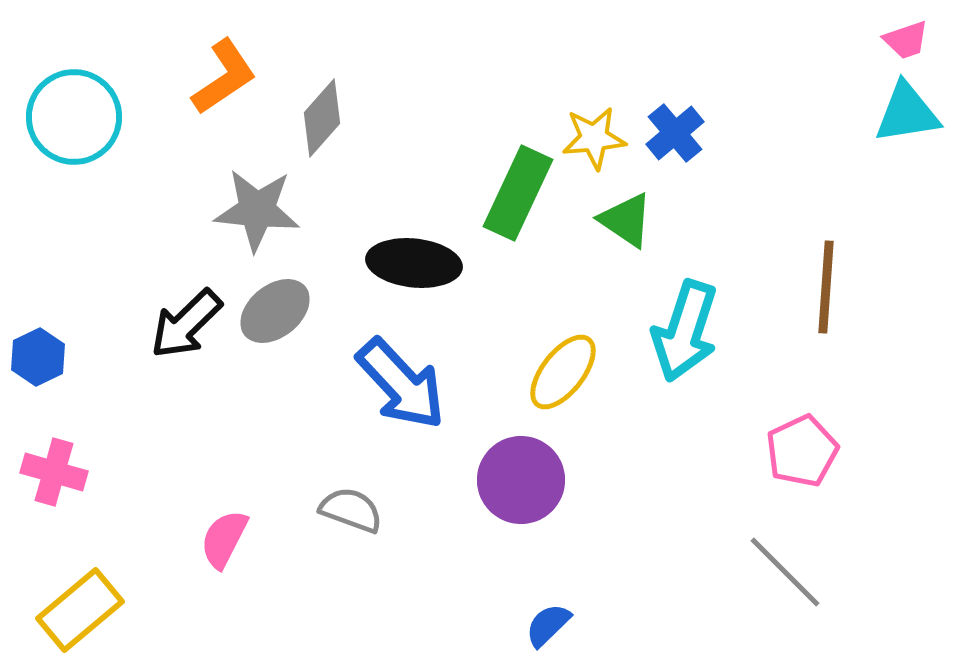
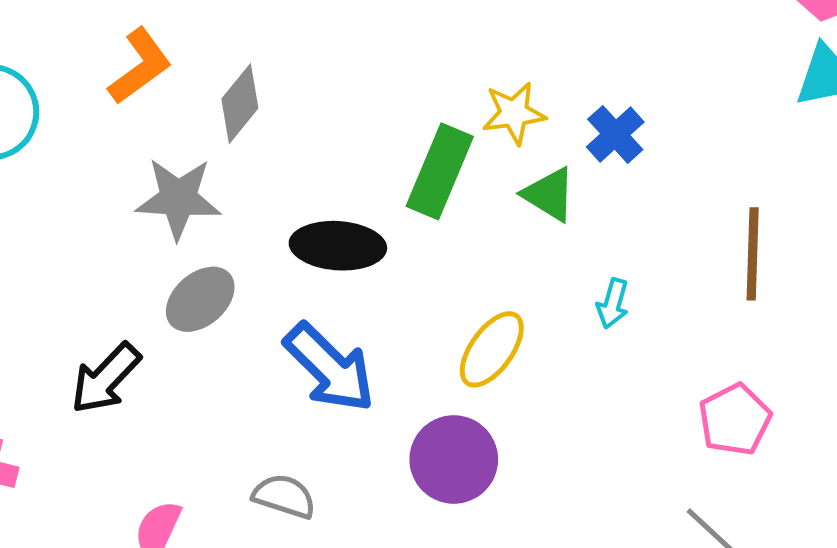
blue cross: (675, 133) -> (615, 134), moved
black arrow: (186, 324) -> (106, 378), moved
cyan arrow: (685, 331) -> (613, 304), size x0.5

